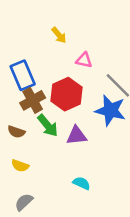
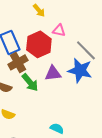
red hexagon: (67, 94) -> (39, 44), moved
purple triangle: (77, 136) -> (53, 73), moved

